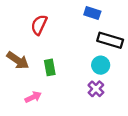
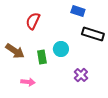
cyan circle: (101, 65) -> (61, 49), moved
pink arrow: (33, 97) -> (28, 82), turned 32

